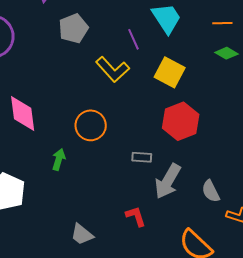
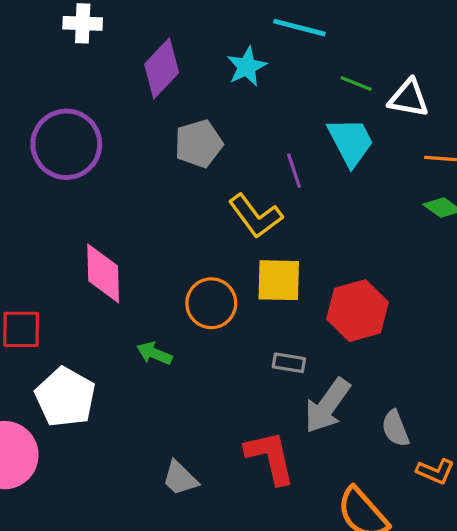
yellow square: (170, 72) -> (279, 280), moved, turned -32
green arrow: (59, 159) -> (154, 353), turned -90
red L-shape: (136, 216) -> (270, 457), size x1.6

